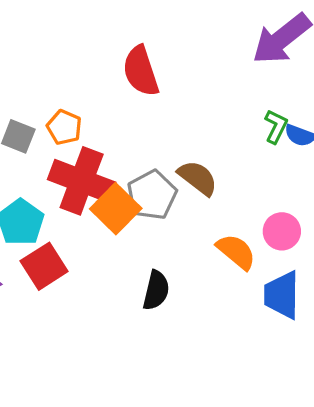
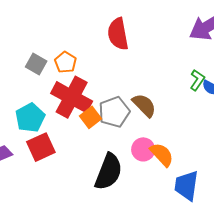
orange square: (116, 209) -> (90, 117), size x0.7
pink circle: (282, 231) -> (143, 149), moved
black semicircle: (156, 290) -> (109, 172), size x1.5

